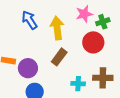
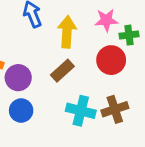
brown cross: (103, 78) -> (115, 109), turned -30
cyan cross: (78, 84) -> (81, 111), size x1.5

